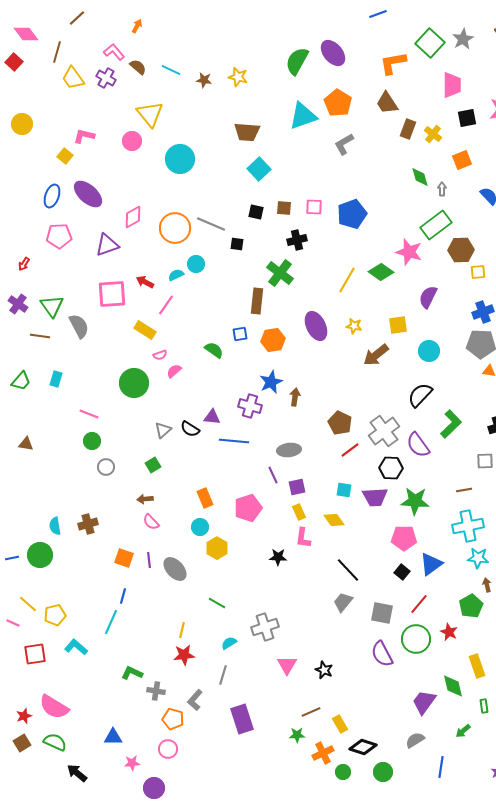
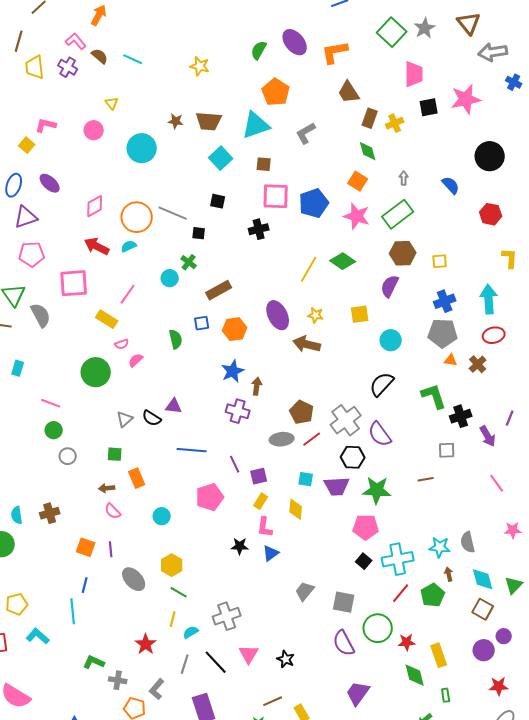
orange arrow: (137, 26) -> (99, 15), size x1.5
green semicircle: (297, 61) -> (259, 50), size x0.7
orange L-shape: (393, 63) -> (335, 52), moved
yellow trapezoid: (73, 78) -> (35, 67), turned 30
brown star: (204, 80) -> (176, 121), moved
orange pentagon: (338, 103) -> (276, 92), moved
yellow triangle: (150, 114) -> (112, 103), size x0.5
cyan triangle: (303, 116) -> (256, 125), moved
yellow cross: (433, 134) -> (395, 123), turned 30
orange square: (462, 160) -> (358, 181), moved, turned -36
green diamond: (420, 177) -> (368, 151), moved
purple ellipse: (88, 194) -> (50, 183), size x0.7
pink square: (314, 207) -> (276, 196), size x1.6
brown square: (284, 208) -> (264, 164), moved
pink pentagon: (59, 236) -> (32, 254), moved
purple triangle: (107, 245) -> (26, 217), moved
brown hexagon: (461, 250) -> (403, 253), moved
pink star: (409, 252) -> (357, 216), moved
cyan circle: (196, 264) -> (170, 278), moved
green cross: (280, 273) -> (189, 262), moved, size x0.6
cyan semicircle: (176, 275) -> (129, 246), moved
red arrow: (145, 282) -> (97, 246), moved, size x1.4
brown rectangle: (257, 301) -> (219, 290), turned 55
green semicircle: (214, 350) -> (176, 339), turned 42
brown arrow: (376, 355) -> (307, 344), moved, turned 52
purple cross: (250, 406) -> (238, 411), moved
green L-shape: (451, 424) -> (434, 396), moved, turned -64
blue line: (234, 441) -> (192, 450), moved
gray ellipse: (289, 450) -> (282, 439), moved
green square: (153, 465) -> (115, 454), turned 35
orange rectangle: (205, 498) -> (137, 478), moved
yellow rectangle: (299, 512) -> (261, 501), turned 56
yellow diamond: (334, 520) -> (296, 509), turned 40
cyan cross: (468, 526) -> (398, 559), moved
yellow hexagon: (217, 548) -> (172, 565), moved
blue triangle: (431, 564) -> (271, 553), moved, size x0.7
gray ellipse: (175, 569) -> (134, 579), moved
black line: (348, 570) -> (216, 662), moved
red line: (419, 604) -> (401, 593), moved
cyan line: (111, 622) -> (73, 611), turned -30
yellow line: (182, 630) -> (173, 619), moved
red star: (449, 632) -> (407, 642), moved, turned -30
red star: (184, 655) -> (146, 644), turned -30
purple trapezoid: (424, 702) -> (358, 693), moved

